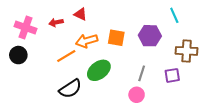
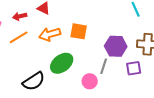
purple hexagon: (150, 36) -> (116, 46), moved
orange line: (66, 56) -> (19, 37), moved
pink circle: (137, 95) -> (90, 81), moved

